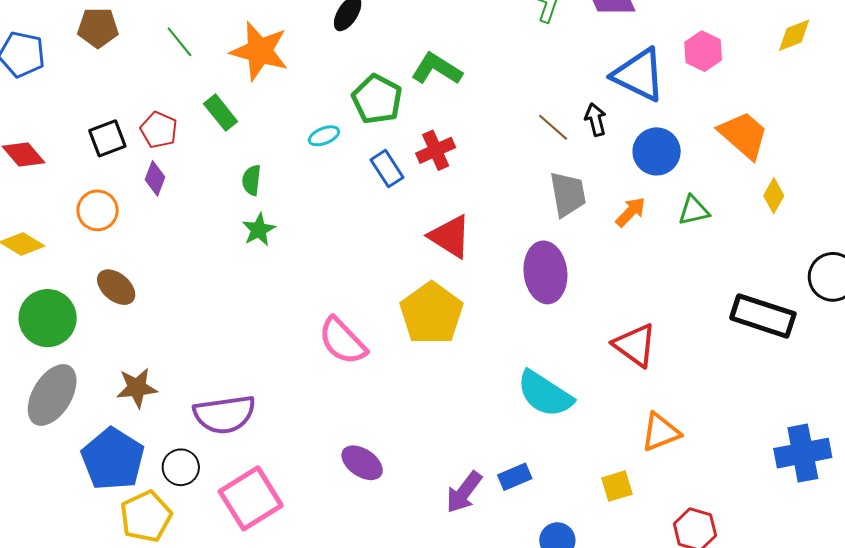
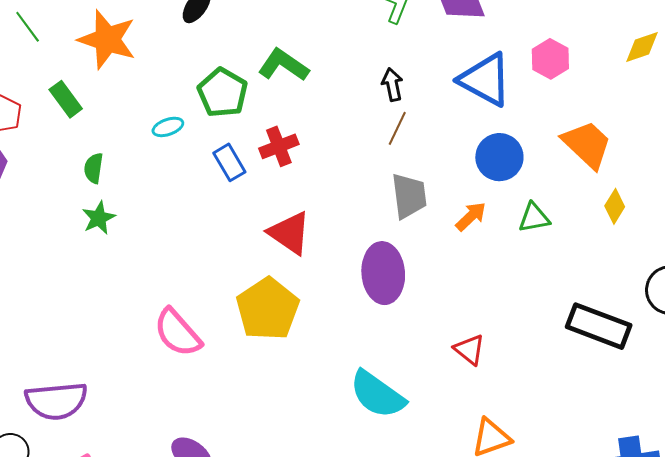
black arrow: (596, 120) -> (392, 85), moved
brown line: (553, 127) -> (397, 128), turned 72
red triangle: (635, 345) -> (470, 350), size x0.7

